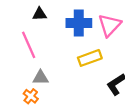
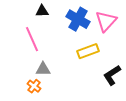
blue cross: (79, 23) -> (78, 19), turned 30

